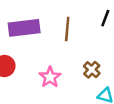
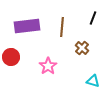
brown cross: (92, 70) -> (82, 48), moved

